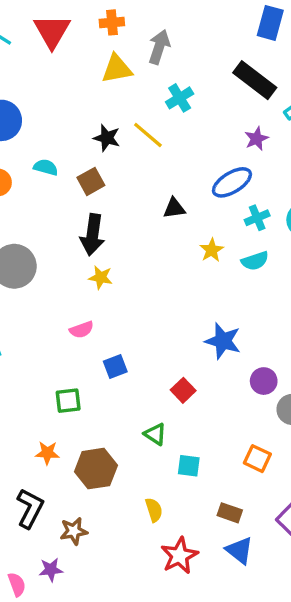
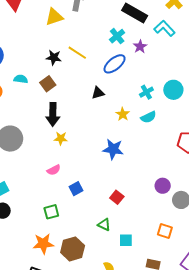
cyan cross: (180, 98) -> (117, 36), moved
blue ellipse: (232, 182) -> (115, 64), moved
blue star: (223, 341) -> (113, 149), moved
orange star: (47, 453) -> (43, 244), size x1.5

